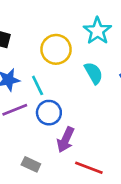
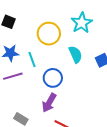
blue circle: (49, 113) -> (53, 78), moved

